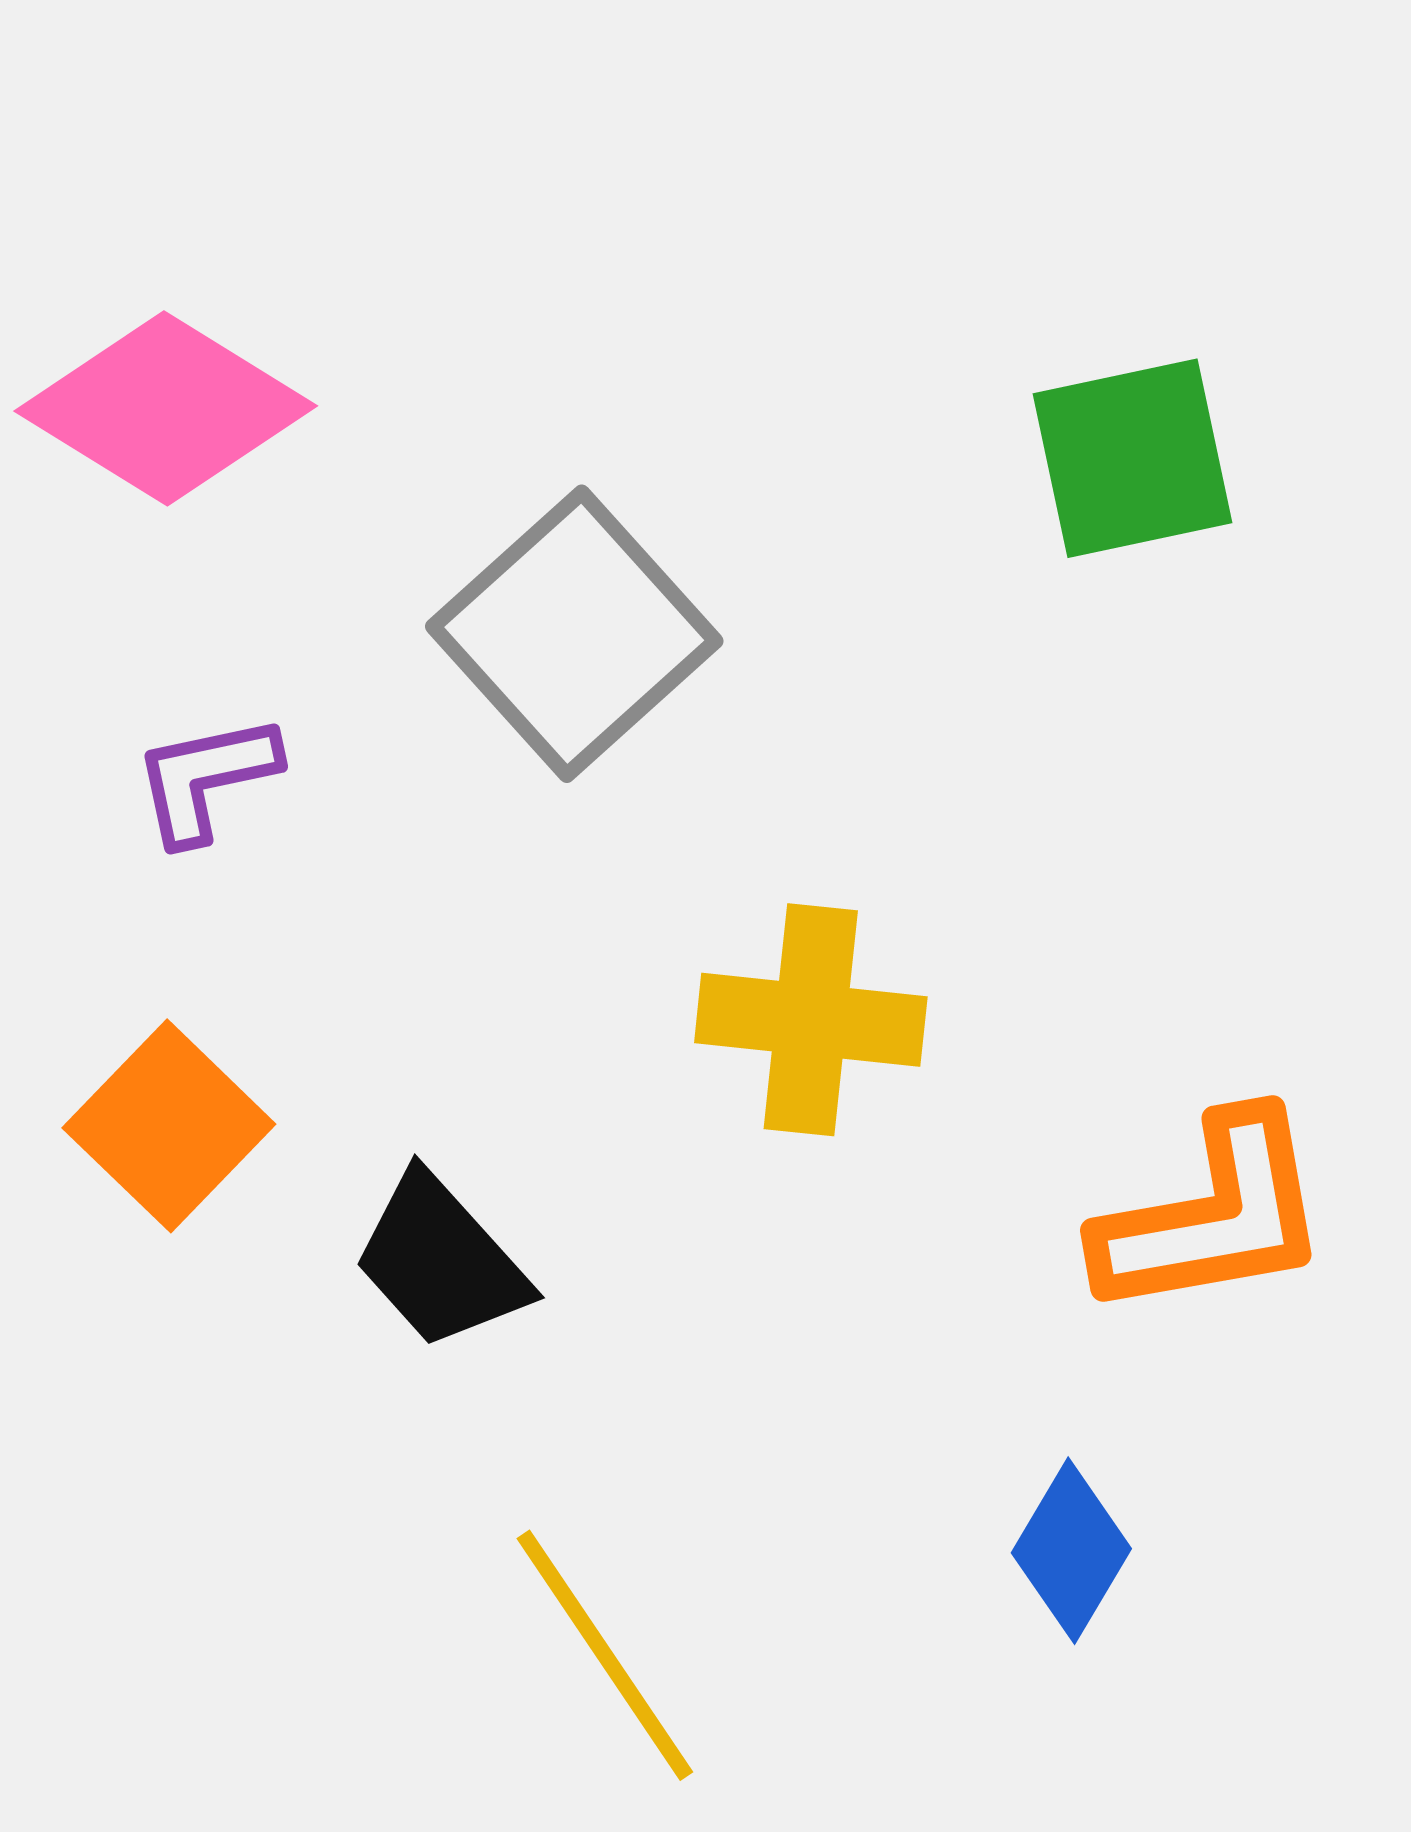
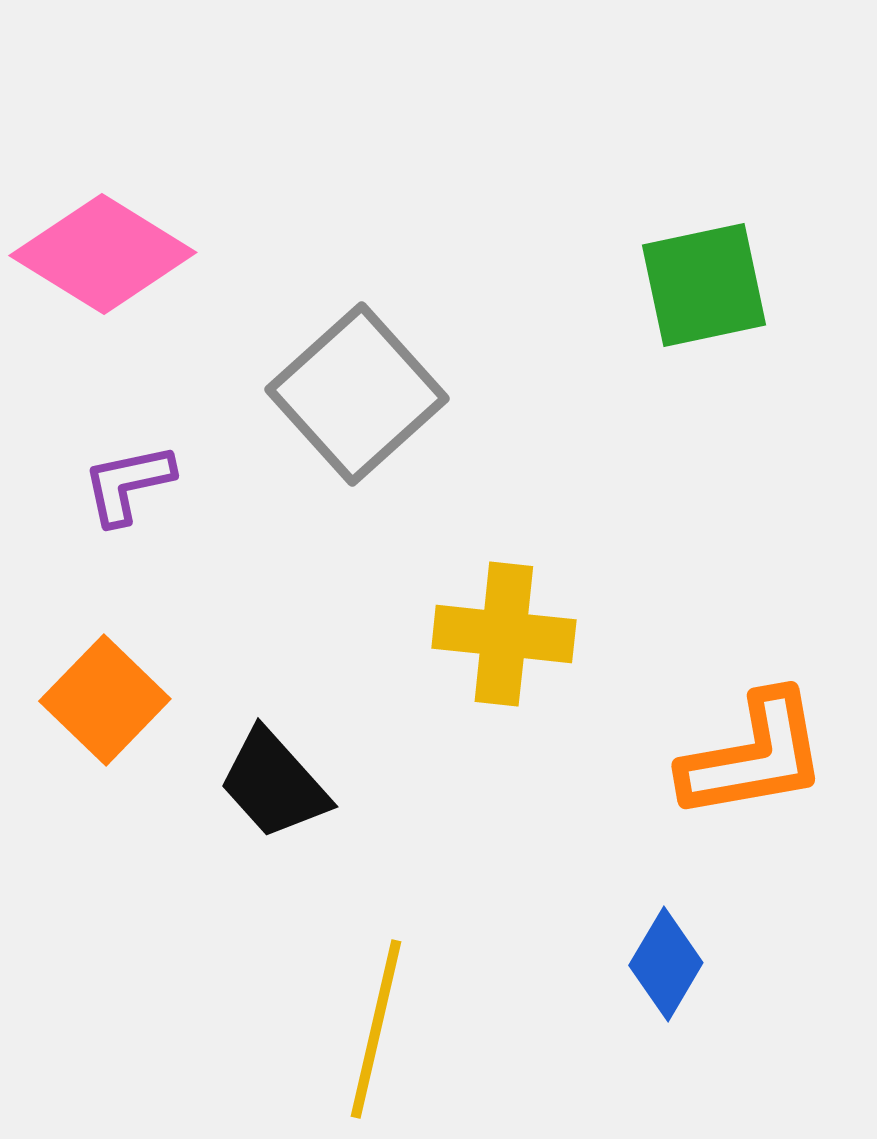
yellow line: (605, 1655) -> (376, 1029), turned 47

